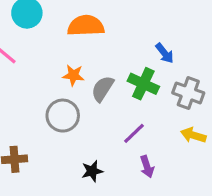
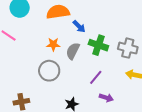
blue arrow: (165, 53) -> (79, 26), moved
purple arrow: (147, 167) -> (106, 98), turned -48

